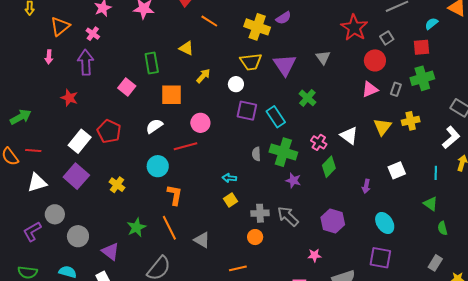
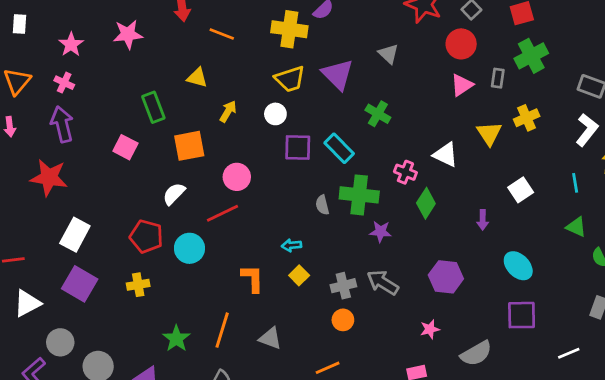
red star: (69, 98) -> (49, 177), size x1.5
red pentagon: (109, 131) -> (146, 236), moved
yellow cross: (117, 185) -> (138, 285), turned -35
orange L-shape: (175, 195) -> (253, 278), moved
orange line: (169, 228) -> (222, 330), turned 55

